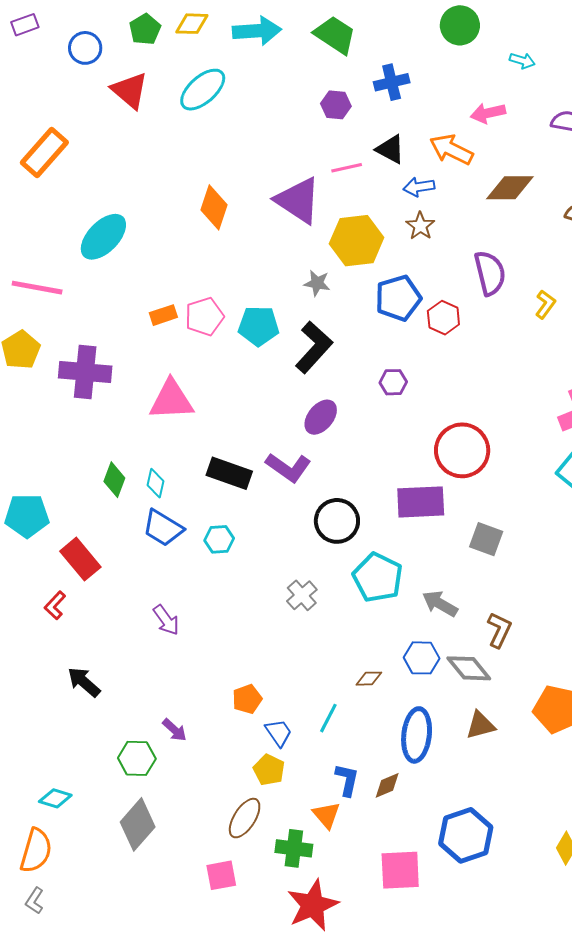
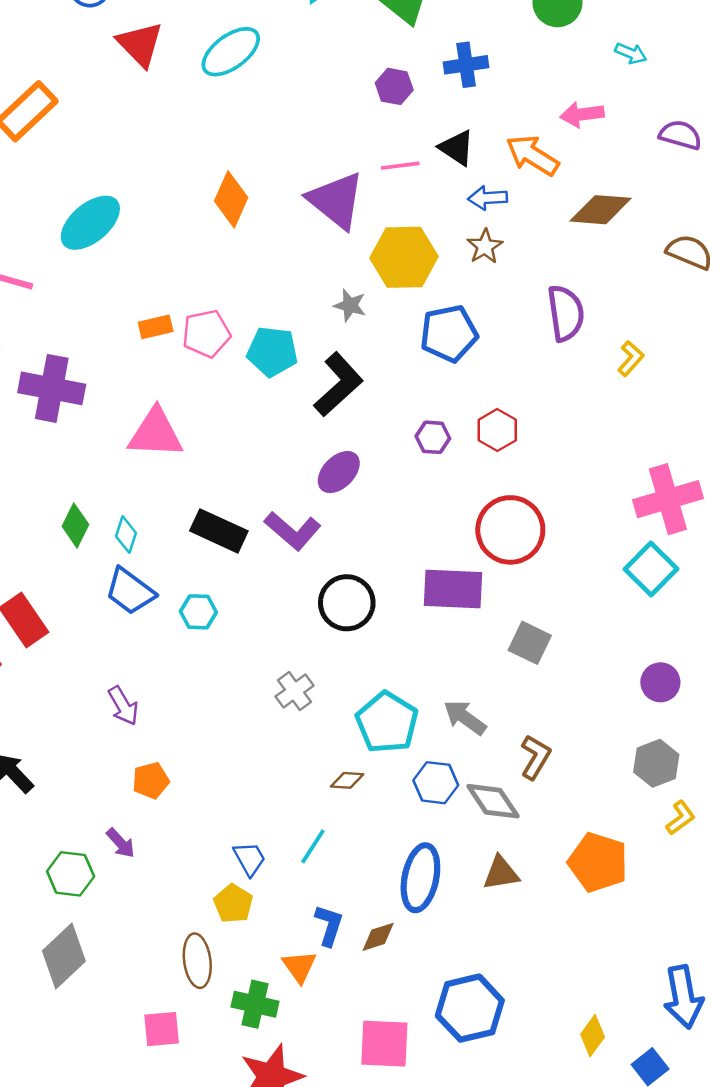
red hexagon: (443, 318) -> (497, 430), moved
cyan pentagon: (378, 577) -> (387, 722), moved
brown diamond: (369, 679) -> (347, 780), moved
orange pentagon: (247, 699) -> (151, 781), moved
brown ellipse: (245, 818) -> (197, 961), turned -45

